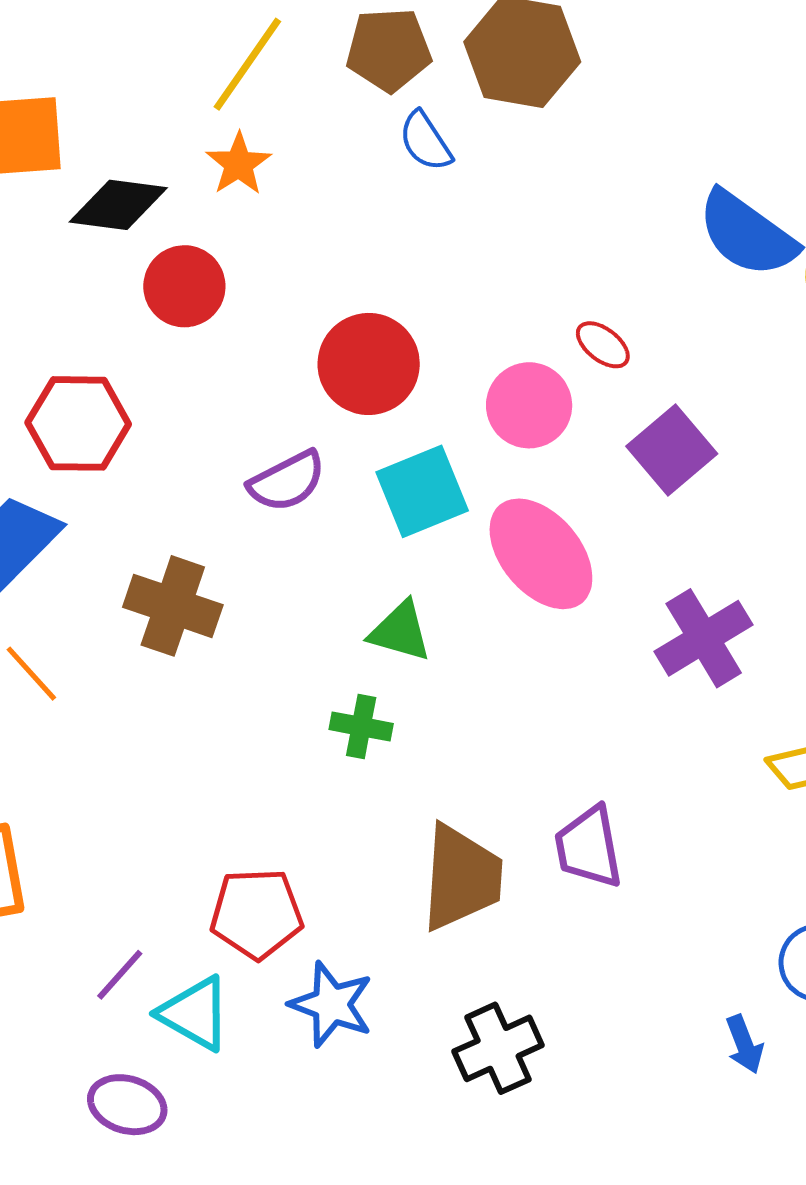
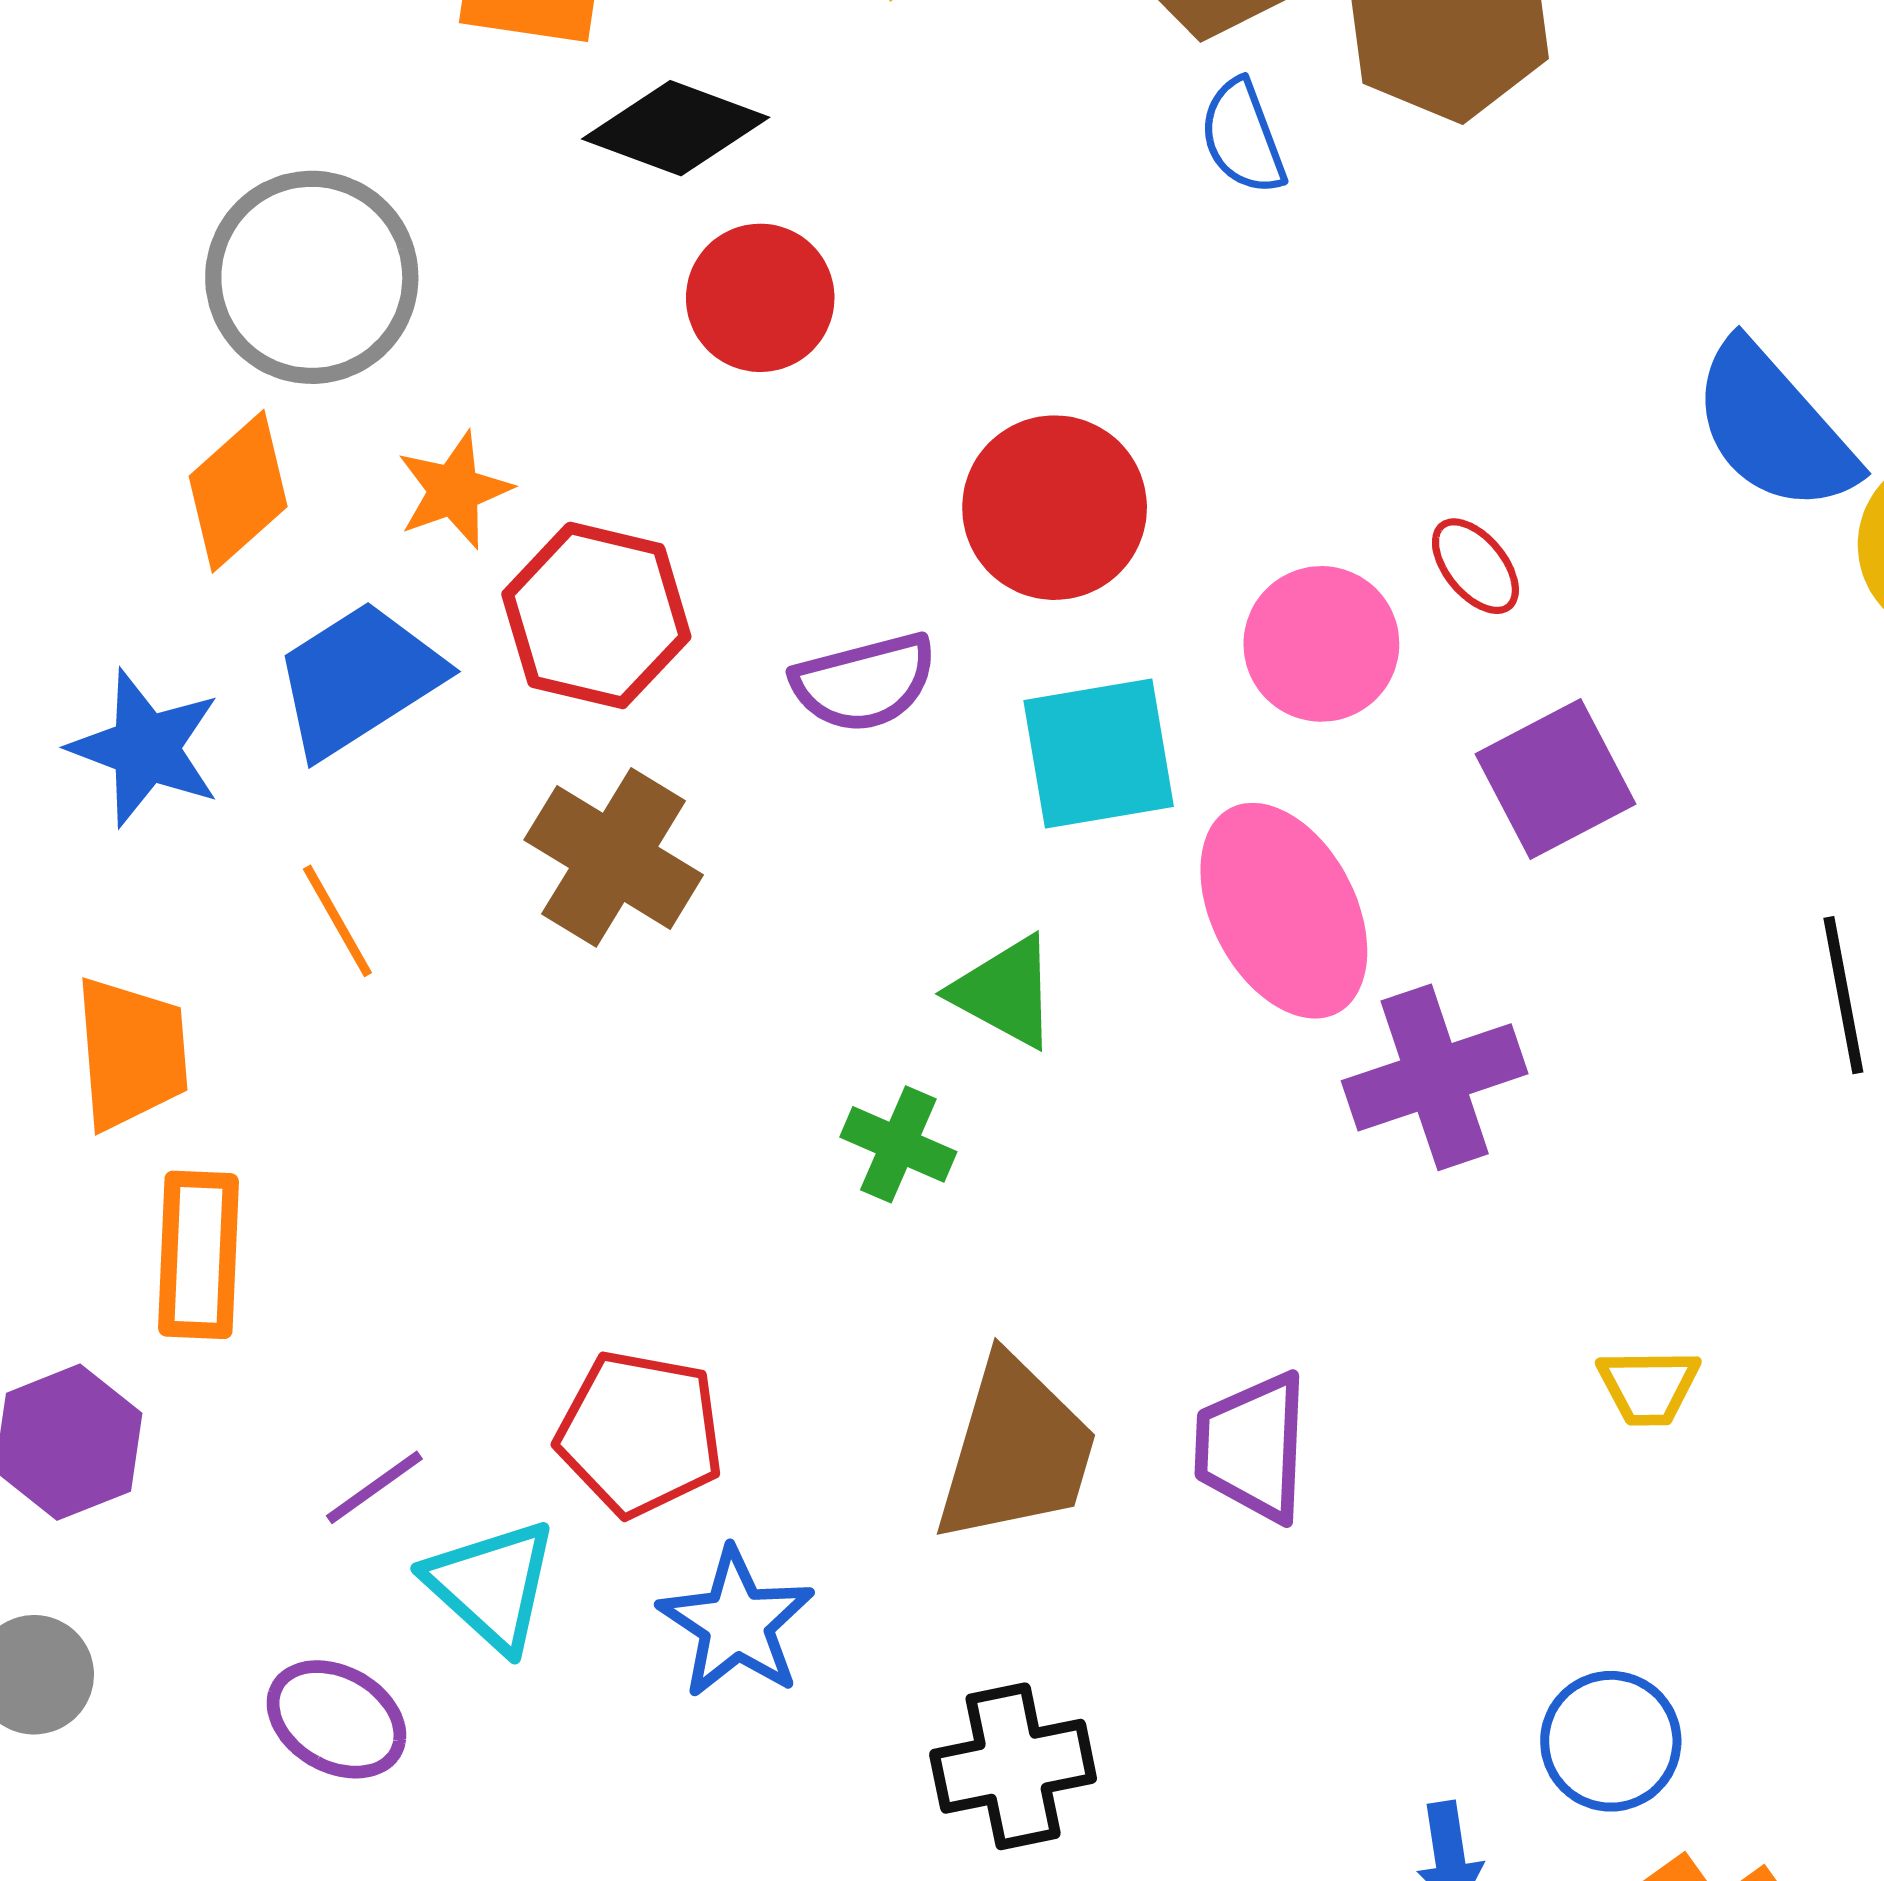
orange star: (239, 164) -> (454, 490), moved
red hexagon: (78, 423) -> (596, 615), moved
purple cross: (704, 638) -> (1435, 1077), moved

